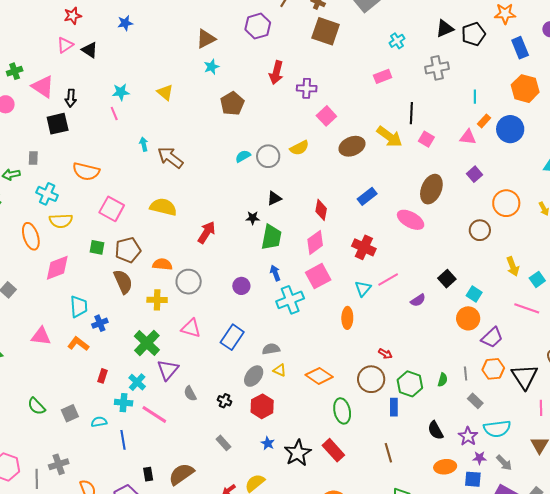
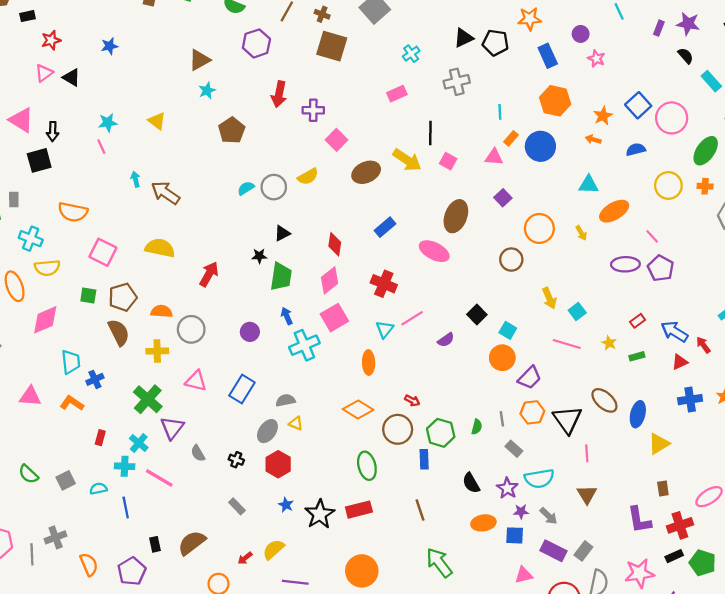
black pentagon: (473, 34) -> (495, 43), turned 30
orange diamond: (319, 376) -> (358, 409), moved
red rectangle: (333, 450) -> (359, 510), turned -60

